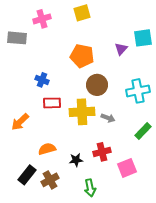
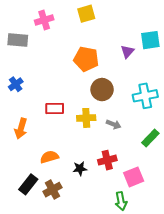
blue cross: (42, 80) -> (16, 84), moved, turned 32
yellow cross: (82, 112) -> (86, 118), size x0.7
orange arrow: (20, 122) -> (21, 128), turned -30
green arrow: (90, 188) -> (121, 201), moved

